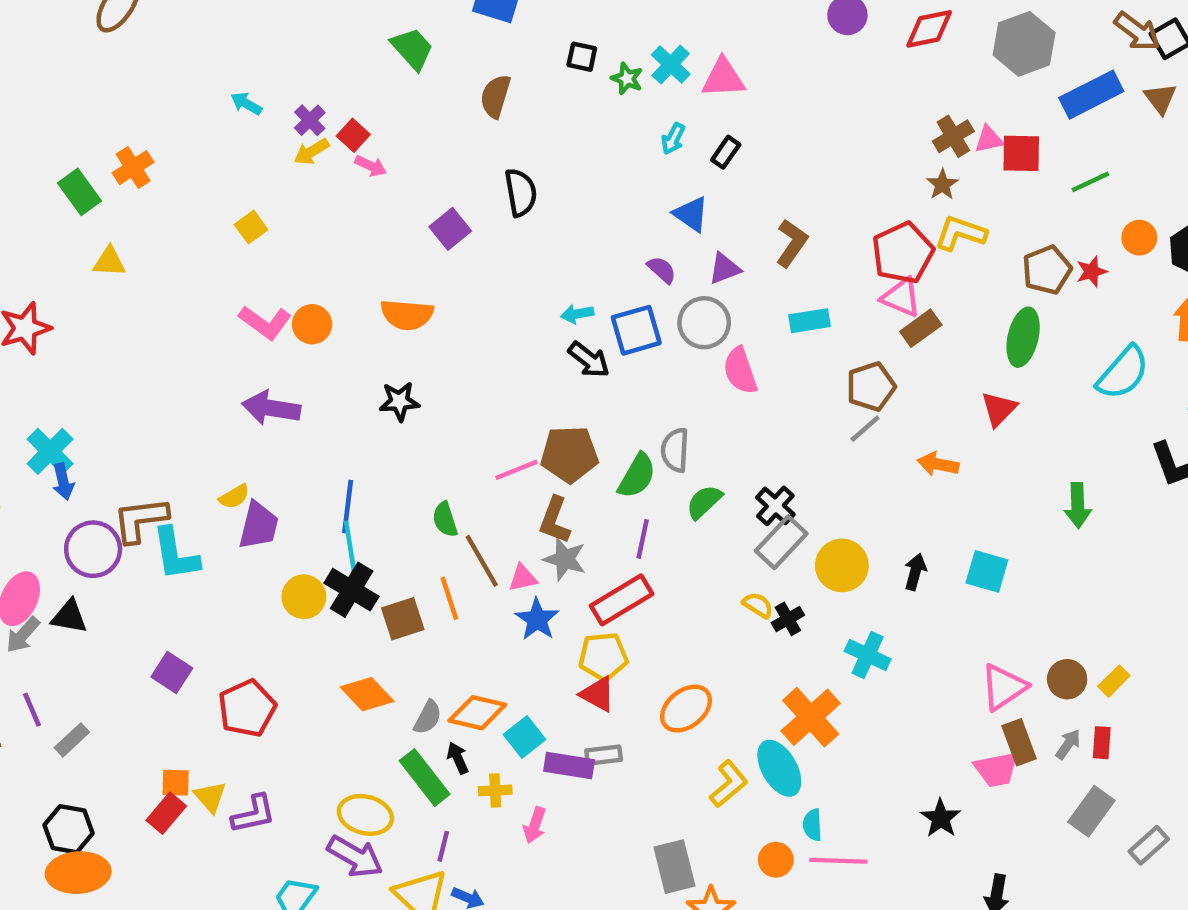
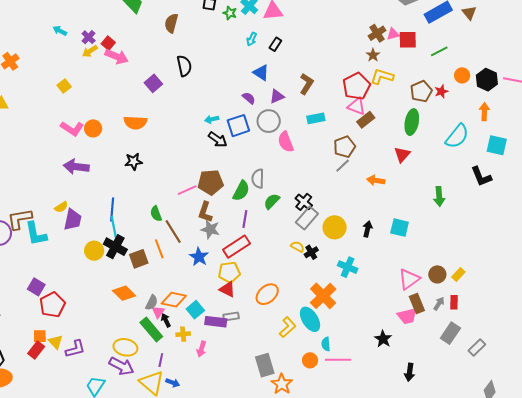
pink arrow: (371, 166) -> (117, 57), size x1.6
pink triangle: (523, 578) -> (158, 312), moved, turned -40
red pentagon: (247, 708) -> (52, 305), moved

